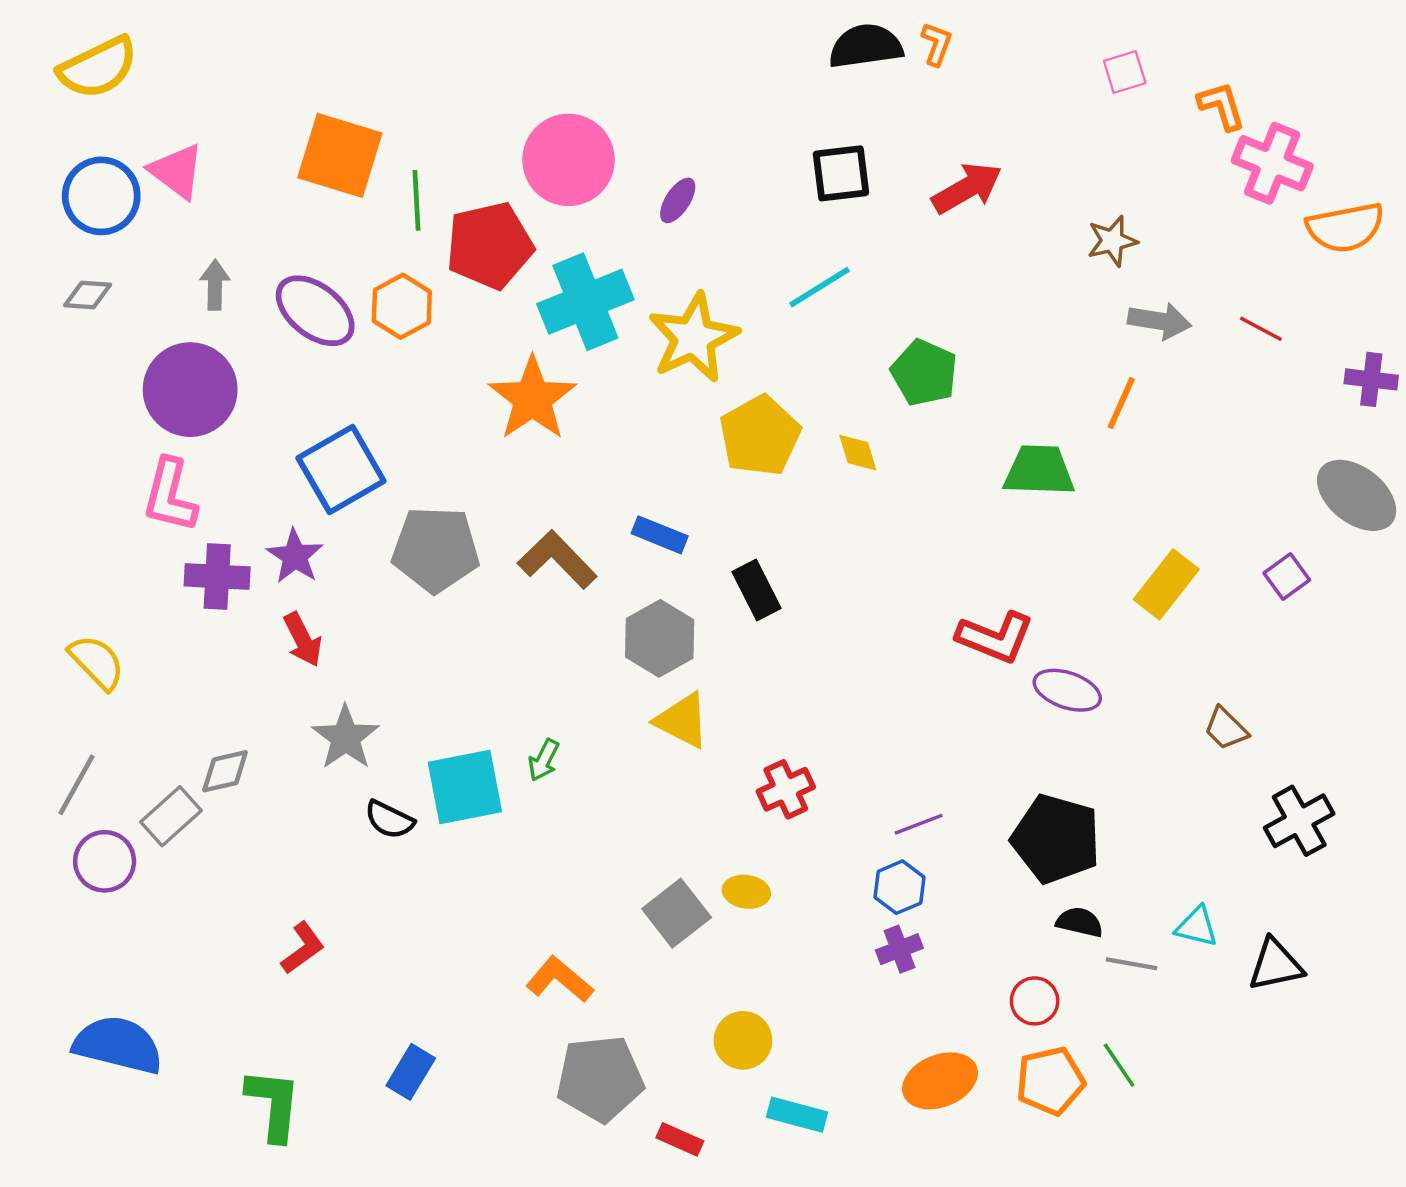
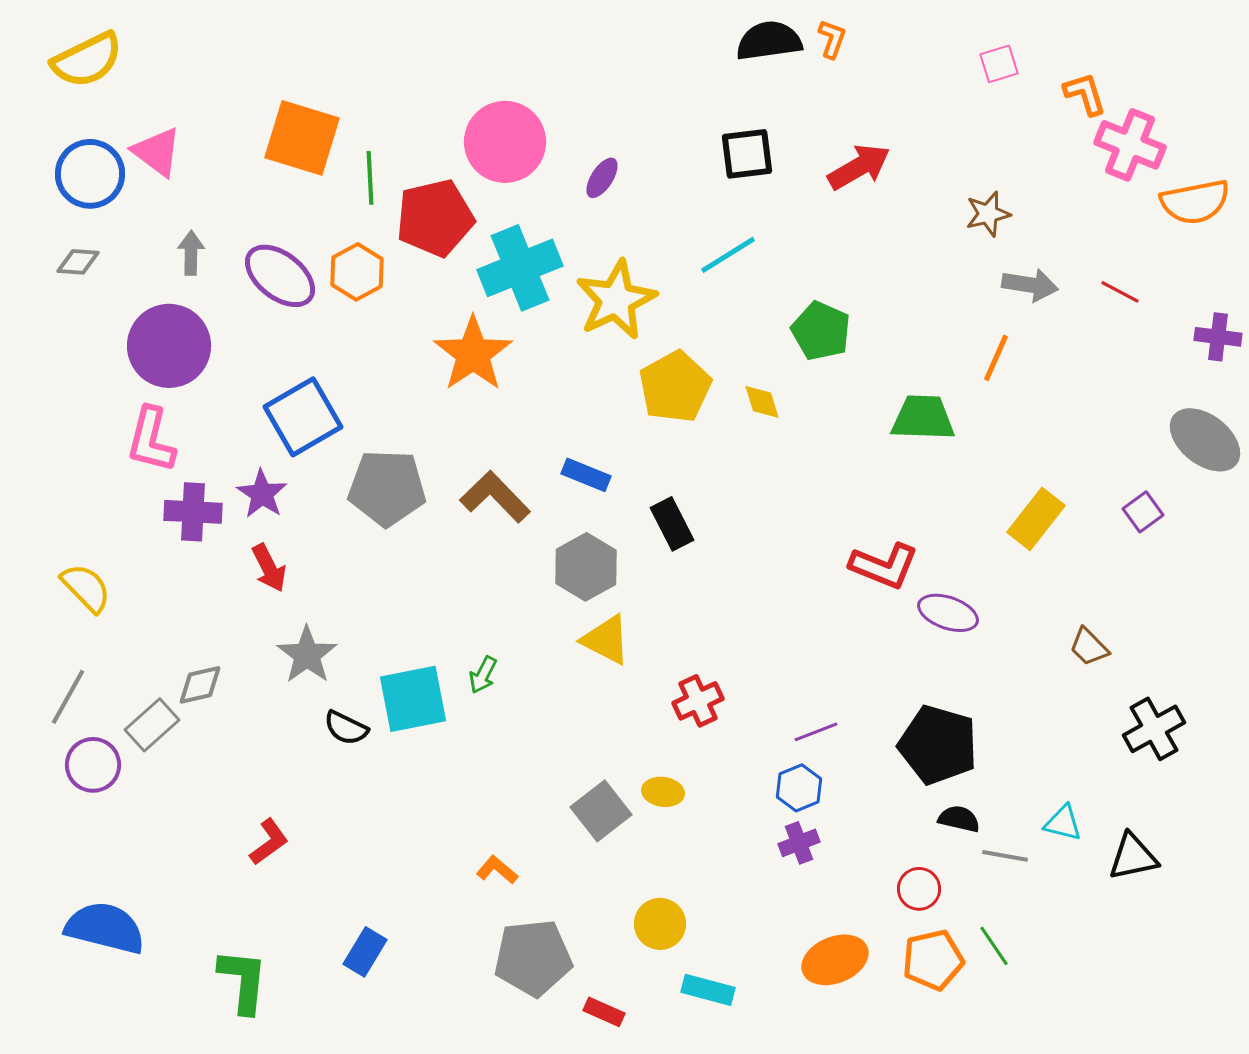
orange L-shape: (559, 980) -> (497, 870), size x0.7

